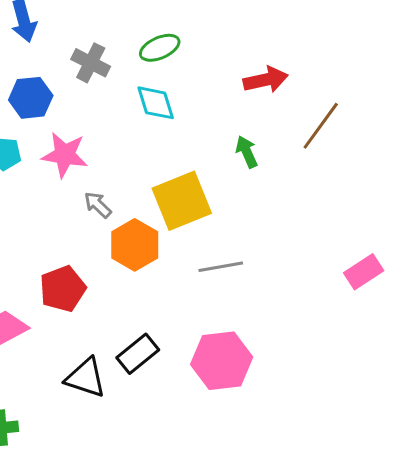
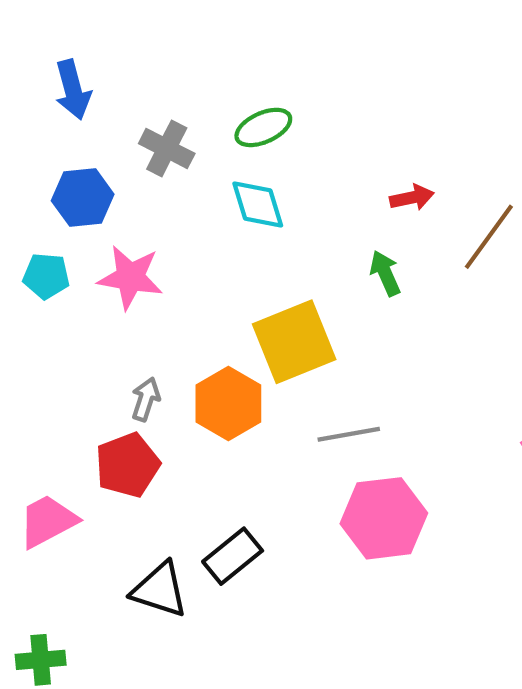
red arrow: (266, 80) -> (412, 198), moved, size x0.7
gray arrow: (98, 205) -> (146, 399), moved, turned 64
pink hexagon: (222, 361) -> (384, 518), moved

